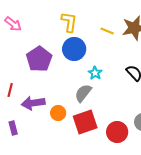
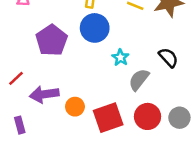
red line: (10, 90) -> (16, 78), turned 32
gray semicircle: (83, 93) -> (139, 80), moved
red circle: (117, 132) -> (148, 116), moved

